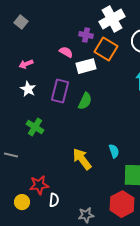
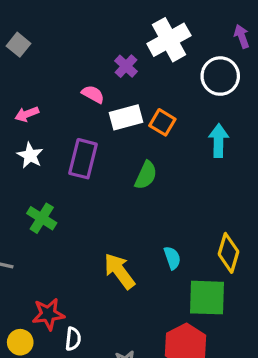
purple cross: (86, 35) -> (126, 66), turned 32
orange square: (106, 49) -> (162, 122), moved, size x0.7
green semicircle: (85, 101) -> (146, 175), moved

